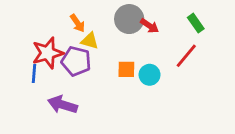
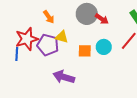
yellow triangle: (90, 41) -> (62, 37), moved
cyan circle: (150, 75) -> (104, 47), moved
purple arrow: (63, 105) -> (64, 77), moved

